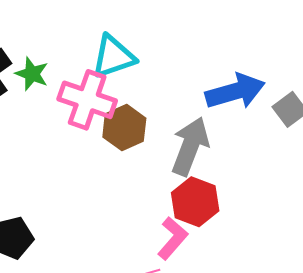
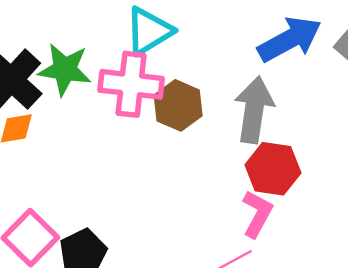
green star: (32, 74) -> (65, 69), size x1.4

